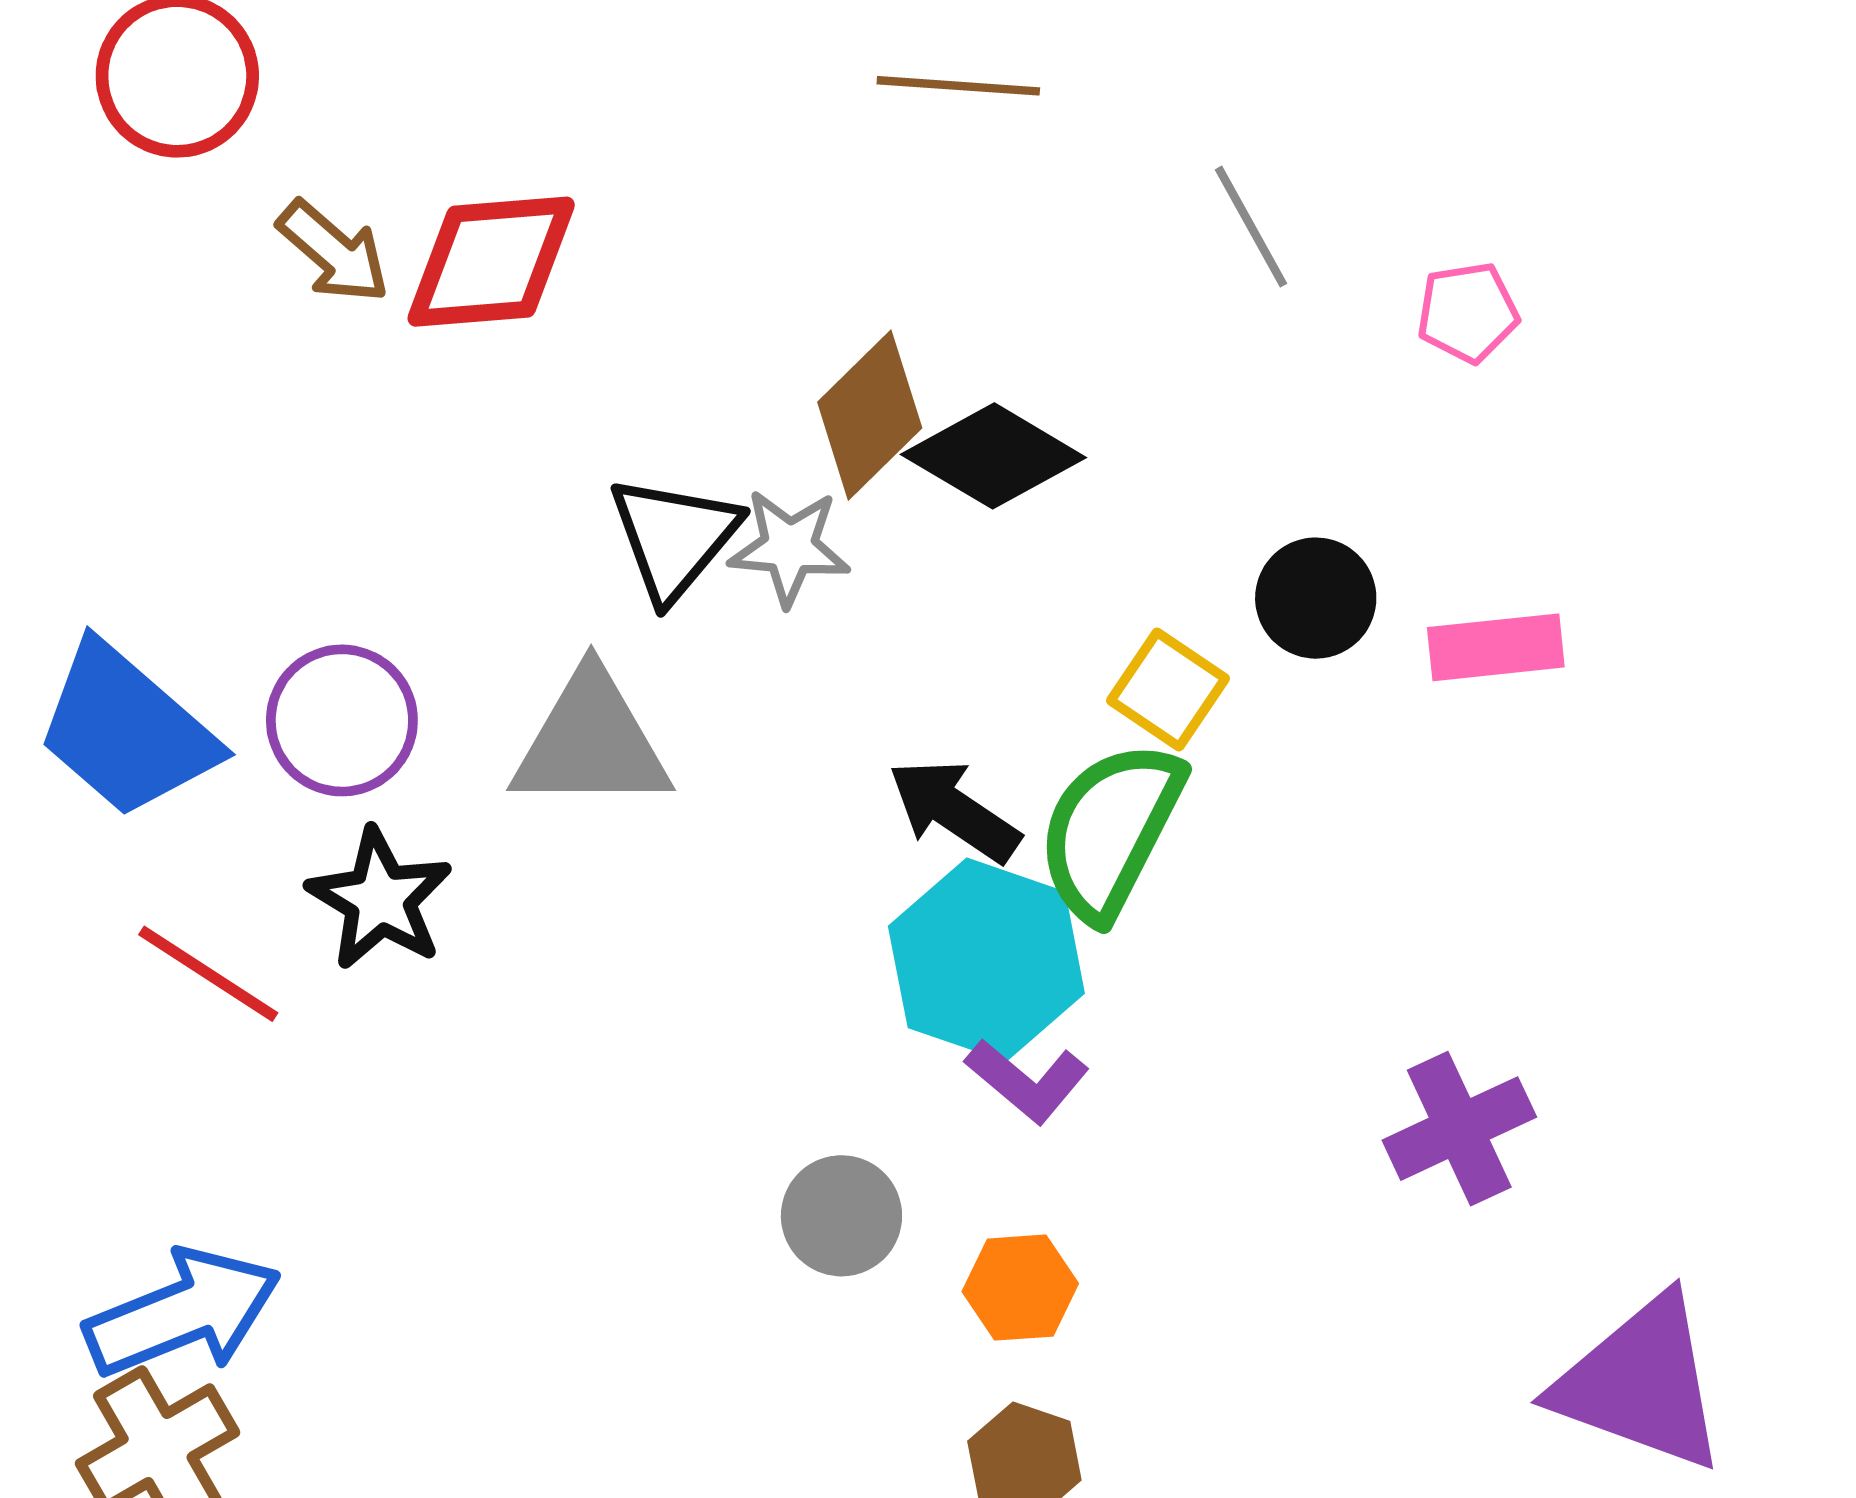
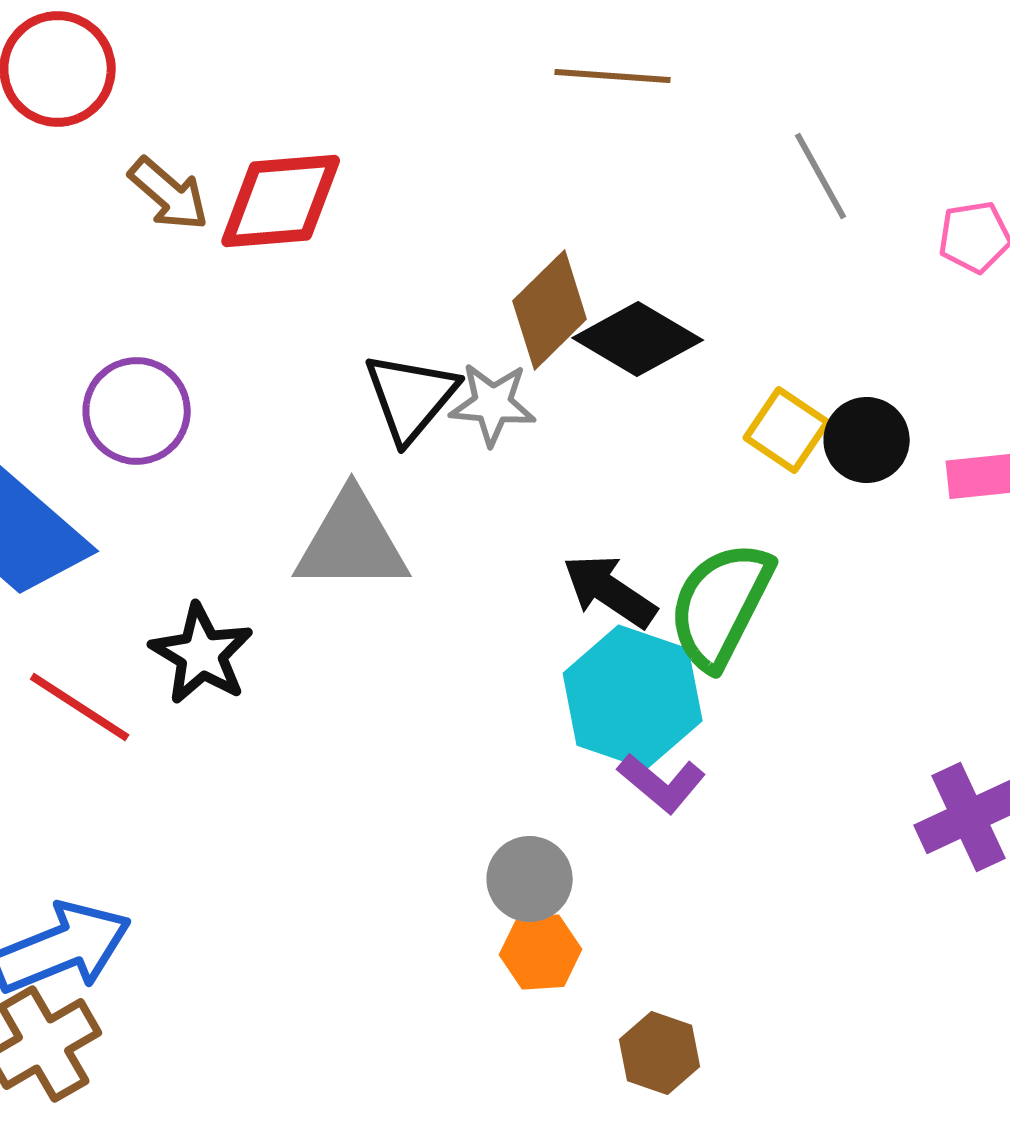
yellow square: (1168, 690) -> (787, 430), moved
purple circle: (342, 720) -> (137, 411), moved
orange hexagon: (1020, 1288) -> (541, 952), moved

